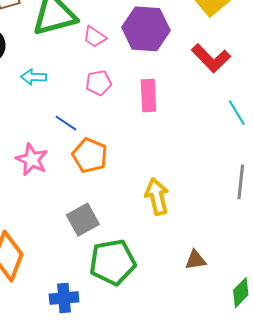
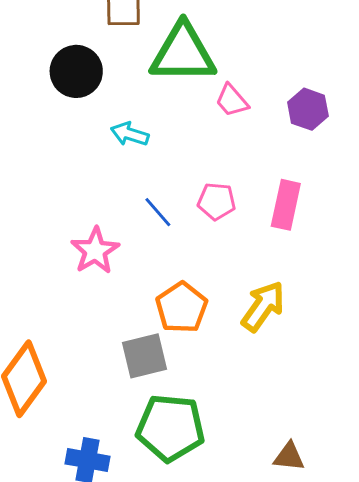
purple hexagon: (146, 29) -> (308, 109), size x0.6
pink pentagon: (99, 83) -> (217, 201), moved
orange pentagon: (90, 155) -> (182, 308), moved
yellow arrow: (157, 197) -> (263, 306), moved, turned 33

